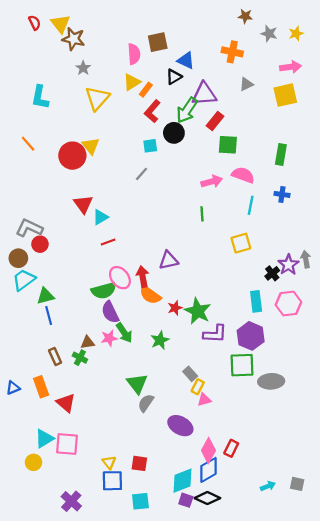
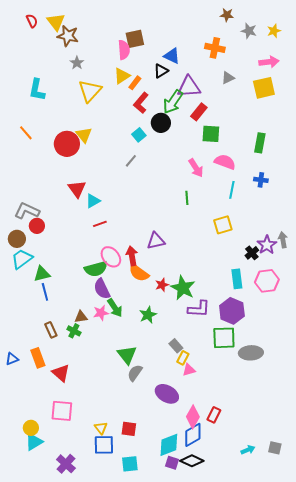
brown square: (158, 42) -> (135, 39), moved
cyan square: (150, 146) -> (139, 135), turned -32
pink arrow: (212, 181) -> (196, 168), turned 72
cyan triangle: (44, 439) -> (34, 442), moved

